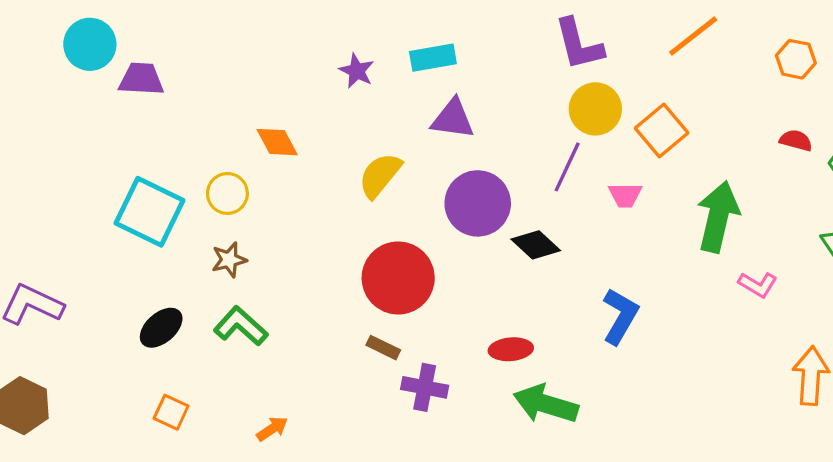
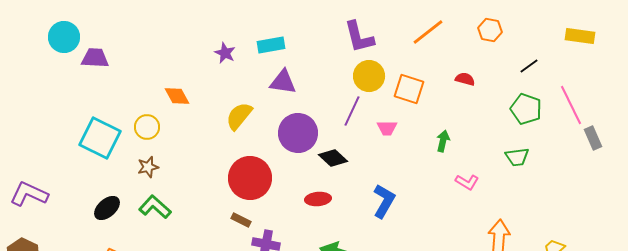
orange hexagon: (796, 59) -> (490, 30), moved
orange square: (662, 130) -> (409, 89), turned -32
red semicircle: (796, 140) -> (465, 79), moved
green arrow: (718, 217) -> (443, 141), size x0.5
red ellipse: (511, 349) -> (318, 199), moved

